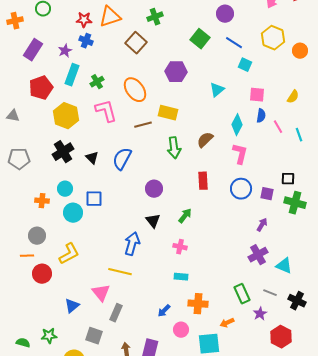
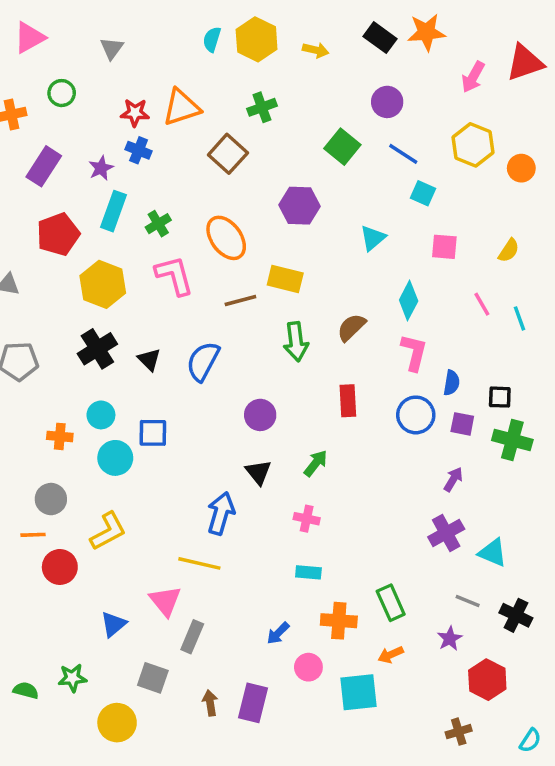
blue semicircle: (261, 116) -> (452, 383), moved
green rectangle: (242, 294) -> (391, 603), moved

